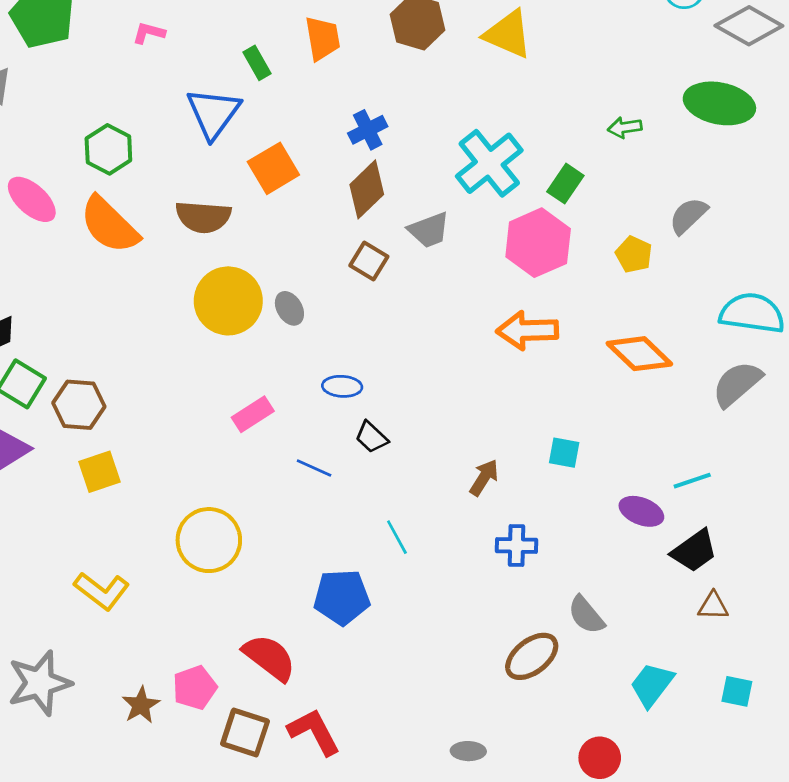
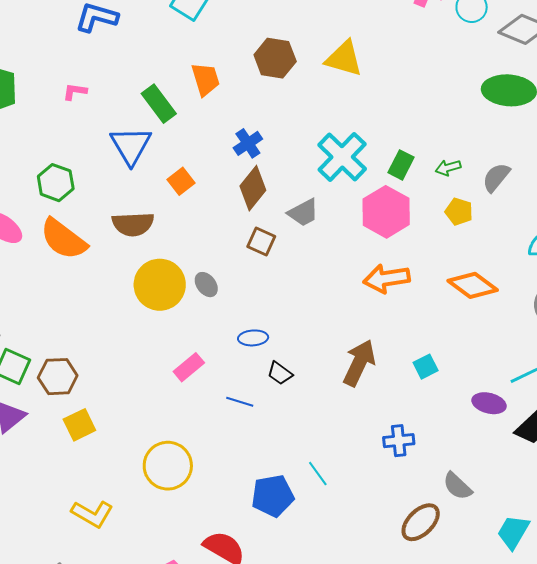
green rectangle: (257, 63) -> (159, 104), size x1.5
green arrow: (625, 127) -> (448, 168), moved
orange square: (273, 168) -> (181, 181), size x0.7
cyan square: (564, 453) -> (426, 367), turned -30
brown arrow: (484, 478) -> (359, 363), moved, size x1.6
cyan line: (397, 537) -> (318, 474), moved

